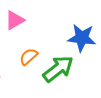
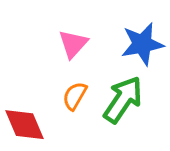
pink triangle: (15, 20) -> (73, 44), moved

